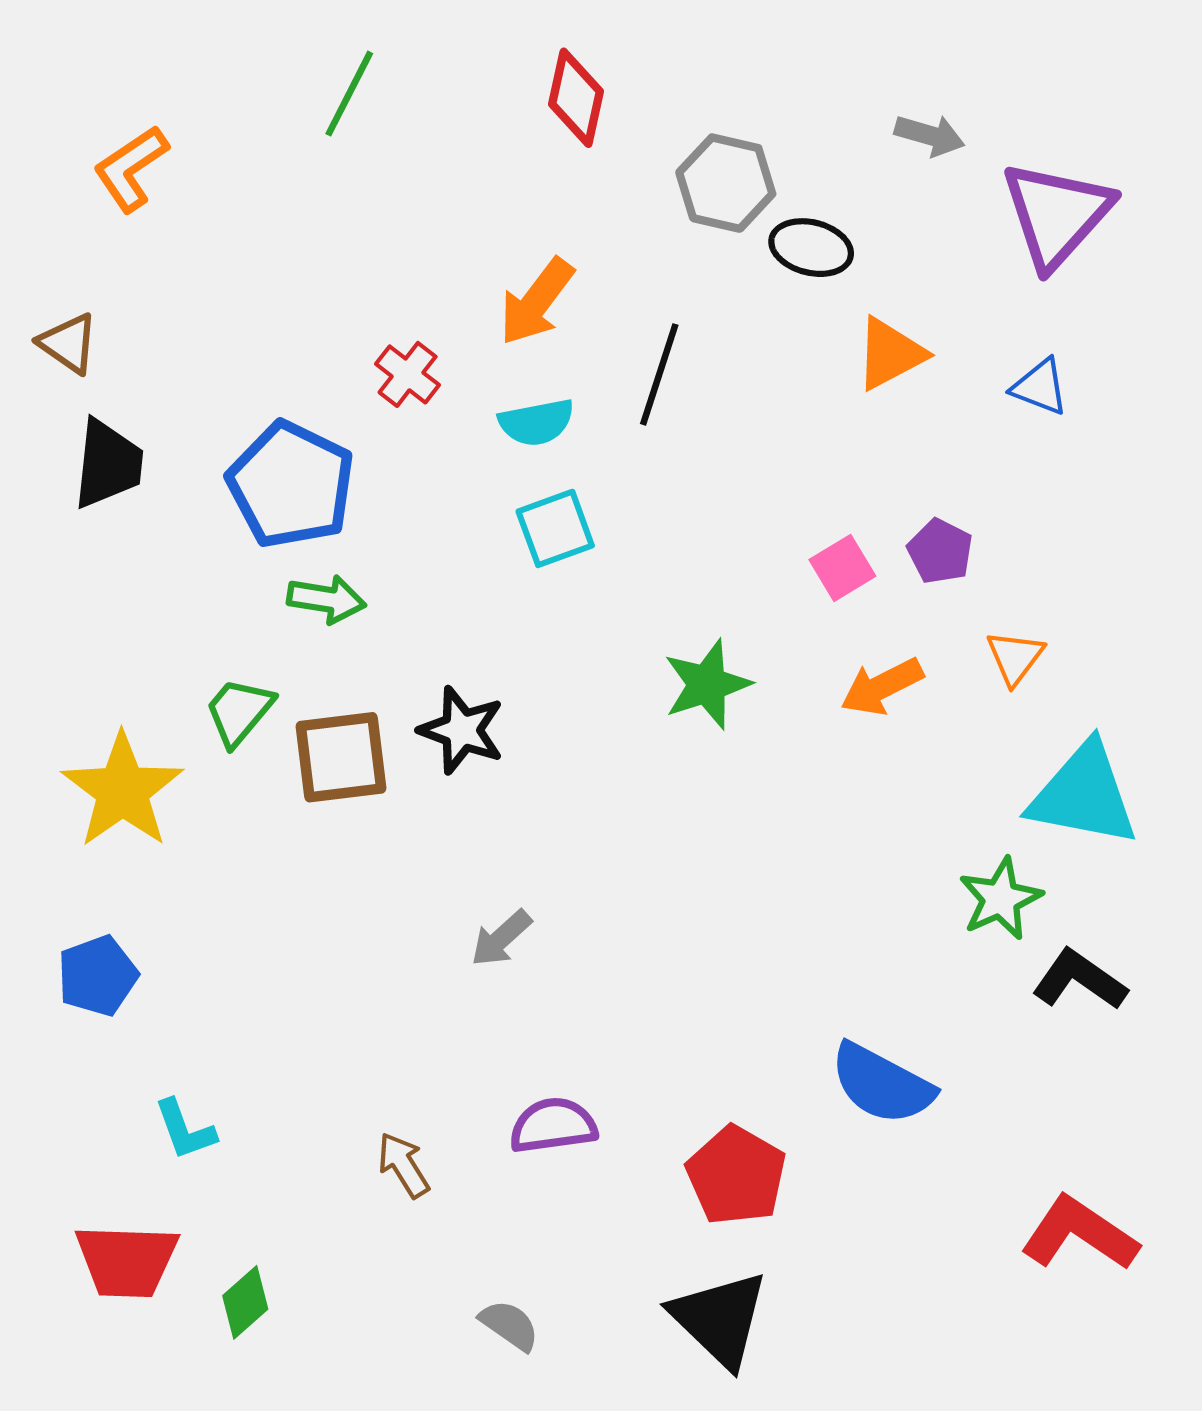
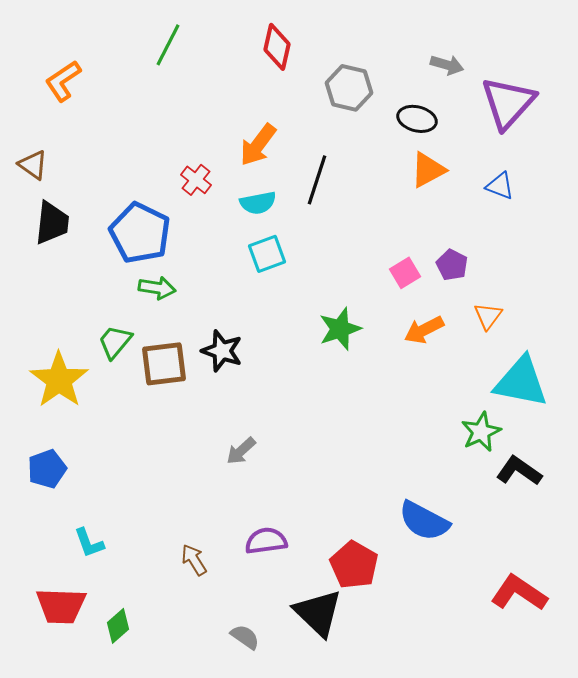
black ellipse: (811, 248) -> (417, 119), moved
black triangle: (720, 1319) -> (318, 613), moved

